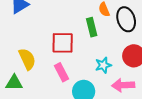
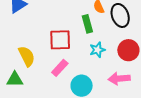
cyan star: (103, 65) -> (97, 50), moved
pink rectangle: (62, 72) -> (60, 68), turned 72

